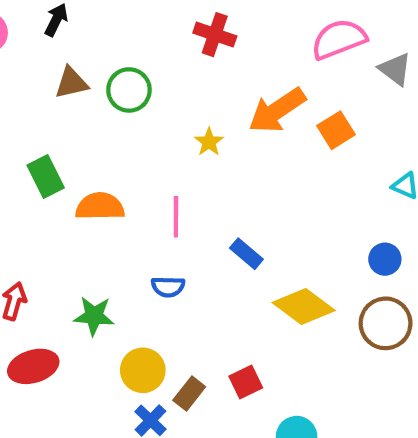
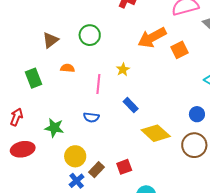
brown triangle: (71, 83) -> (50, 40), moved, turned -30
green circle: (129, 90) -> (90, 35), moved
yellow star: (209, 142) -> (123, 69), moved
green rectangle: (46, 177) -> (34, 78), moved
orange semicircle: (100, 206) -> (67, 68), moved, size x0.6

